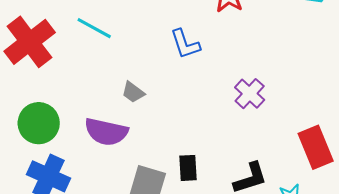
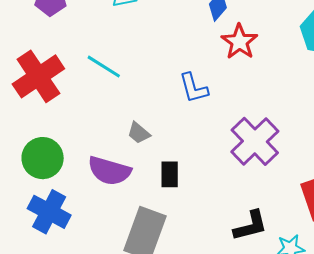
purple cross: (250, 94) -> (255, 141), size x1.6
black rectangle: (188, 168) -> (170, 174), moved

